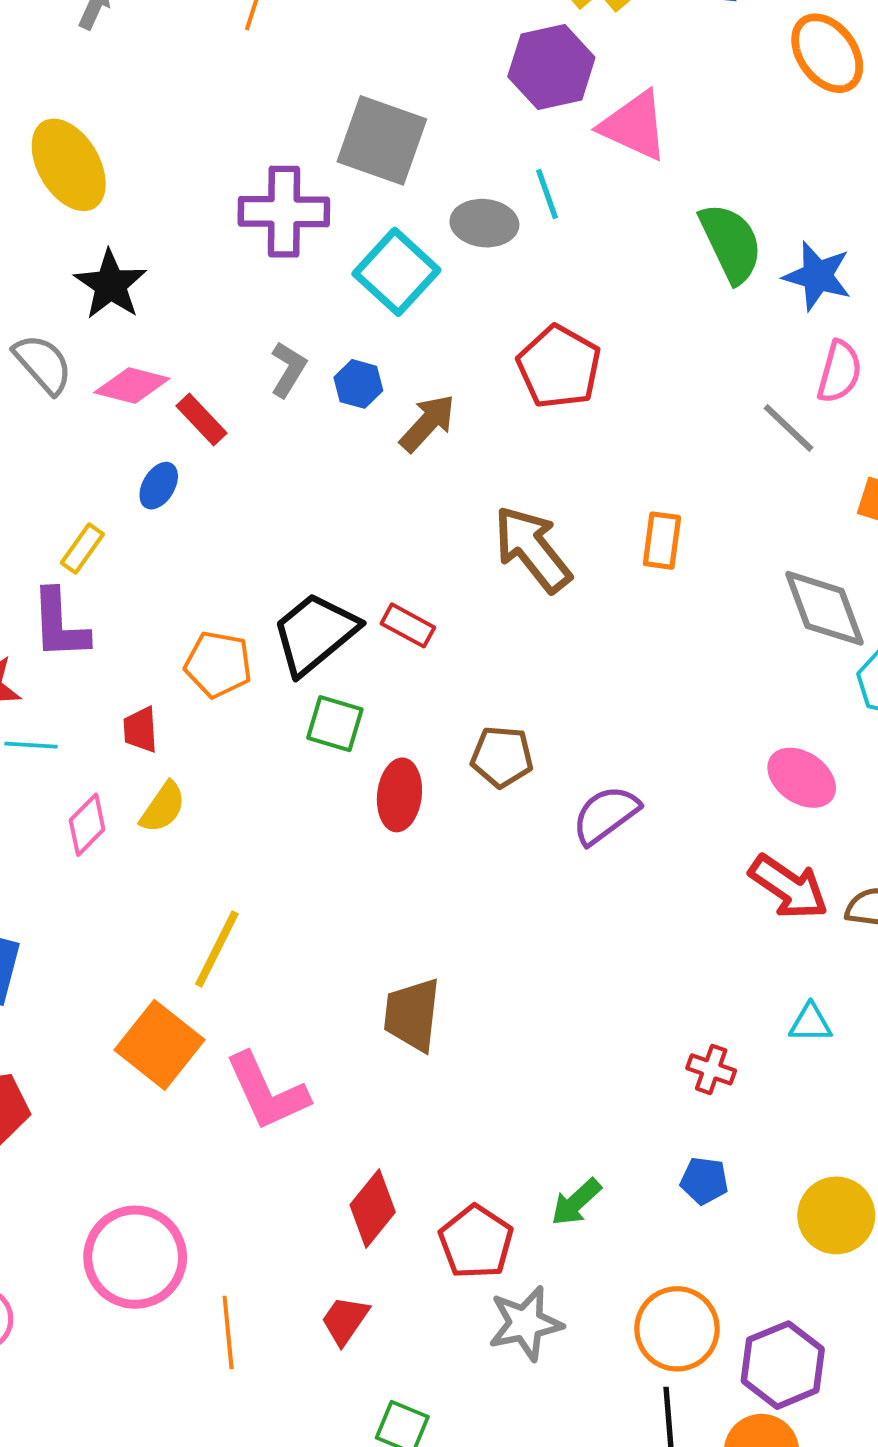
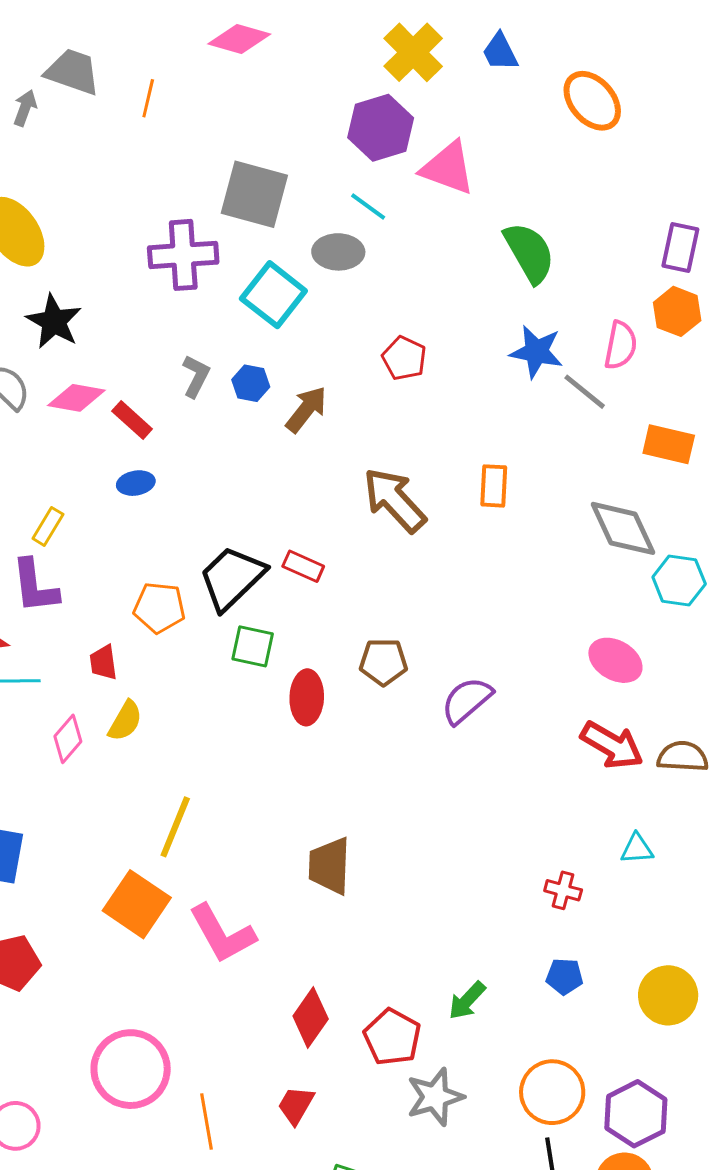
cyan line: (547, 194) -> (368, 206), moved, turned -30
blue star: (817, 276) -> (536, 352), moved
red pentagon: (559, 367) -> (404, 358), size x0.7
blue ellipse: (159, 486) -> (136, 483), moved, turned 54

